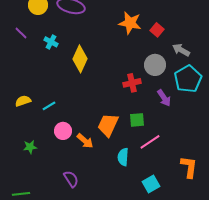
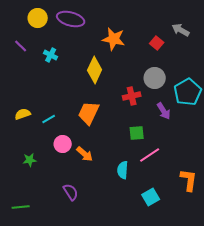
orange star: (130, 23) -> (114, 39), moved
gray arrow: (181, 50) -> (181, 30), moved
yellow diamond: (80, 59) -> (95, 70), moved
orange trapezoid: (108, 125) -> (89, 113), moved

